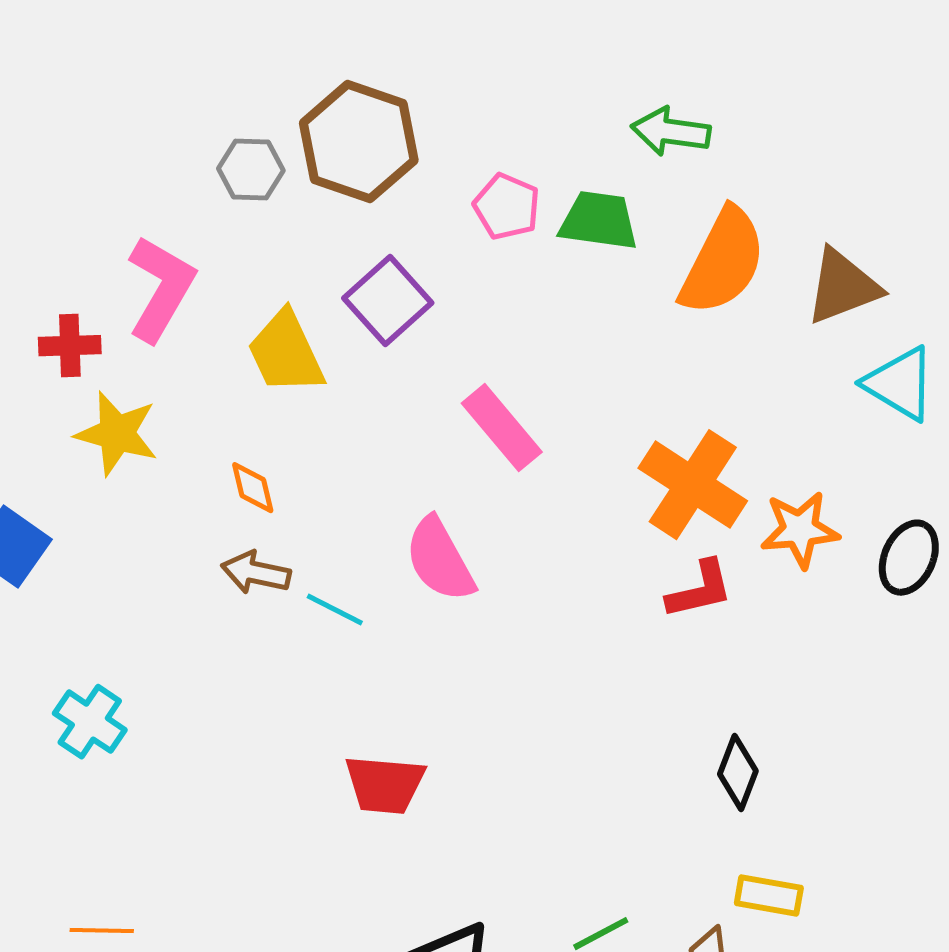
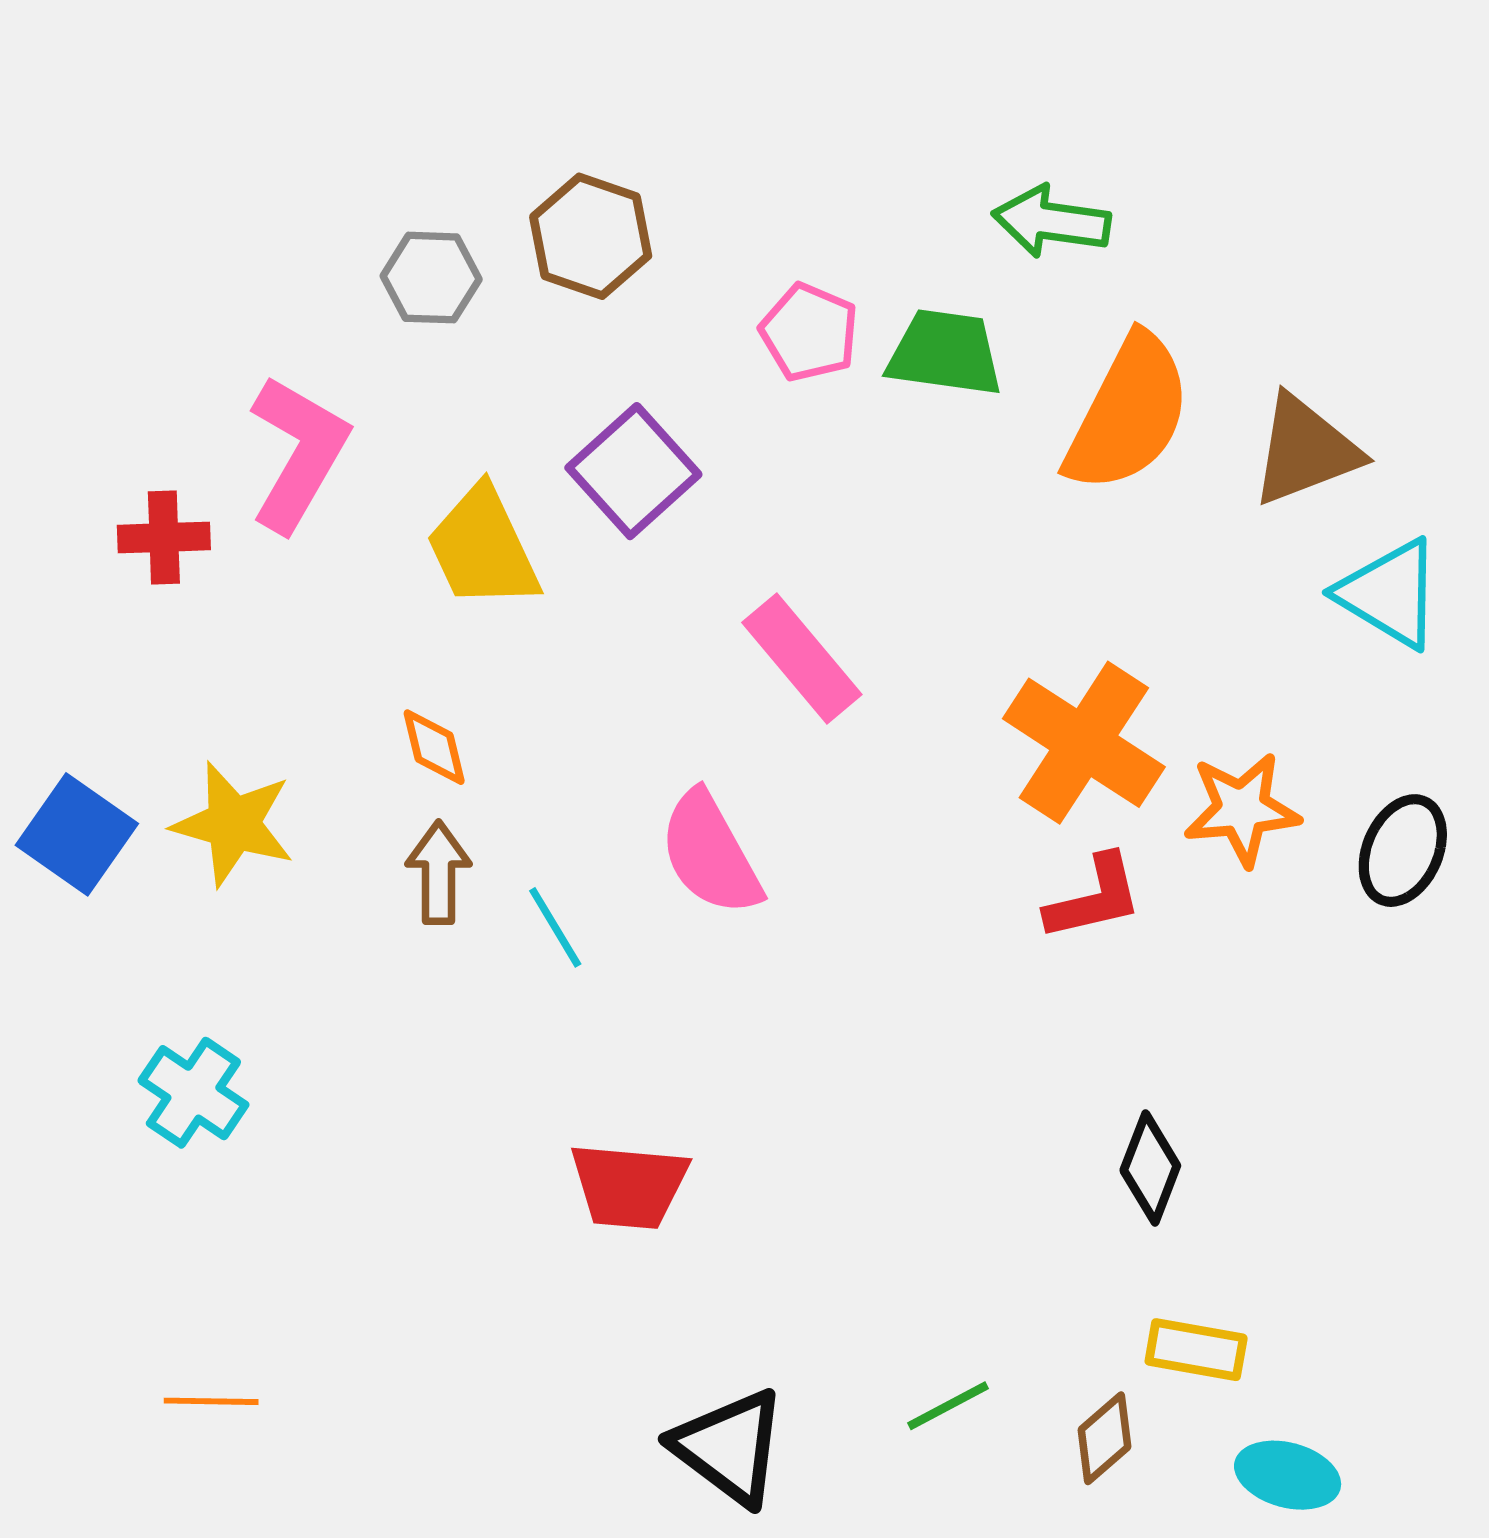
brown hexagon: (359, 142) -> (591, 236), size x0.7
yellow star: (117, 434) -> (233, 824), moved
brown arrow: (256, 573) -> (439, 873), turned 78
cyan line: (335, 610) -> (555, 927), turned 32

